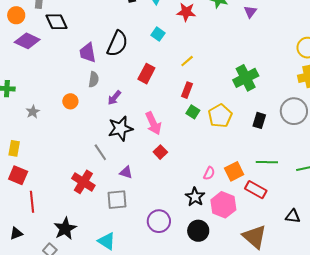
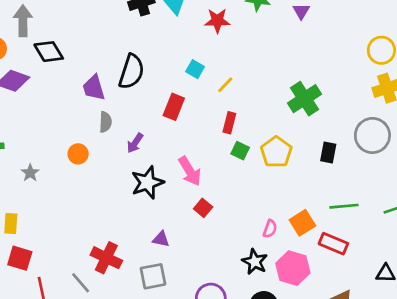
cyan square: (158, 34) -> (195, 69), moved
gray line: (100, 152) -> (81, 283), moved

